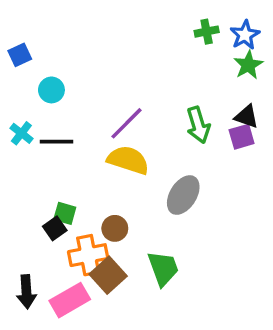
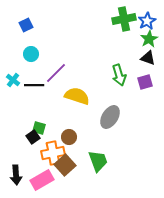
green cross: (207, 32) -> (124, 19), size x1.6
blue square: (20, 55) -> (26, 25), moved
black triangle: (247, 117) -> (148, 58), moved
purple line: (126, 123) -> (56, 73), moved

